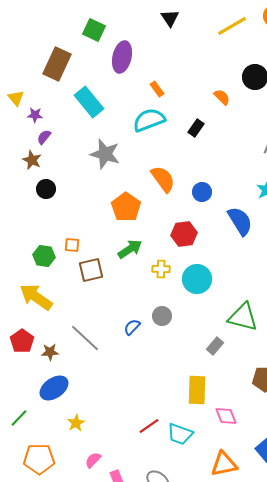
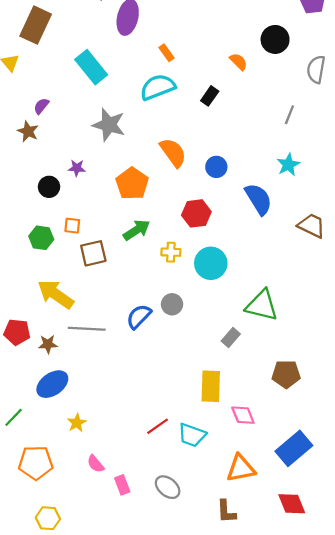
brown rectangle: (57, 64) -> (36, 25), moved
purple star: (35, 115) -> (77, 168), moved
black circle: (46, 189) -> (49, 187), moved
yellow arrow: (36, 297) -> (56, 294), moved
blue semicircle: (132, 327) -> (139, 316), size x1.4
gray line: (85, 338) -> (87, 329), turned -40
red pentagon: (22, 341) -> (17, 332), turned -30
pink semicircle: (93, 460) -> (96, 464), turned -84

